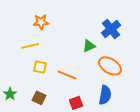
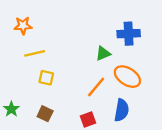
orange star: (41, 22) -> (23, 26), moved
blue cross: (111, 29) -> (129, 34), turned 36
orange line: (67, 75) -> (96, 87), moved, turned -72

